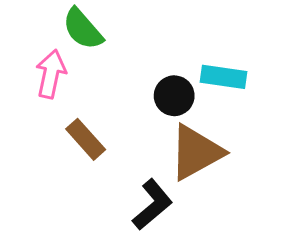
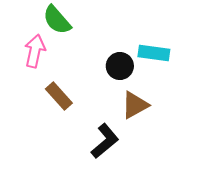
brown triangle: (196, 152) -> (135, 105), size x0.7

